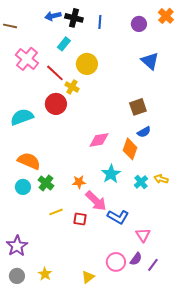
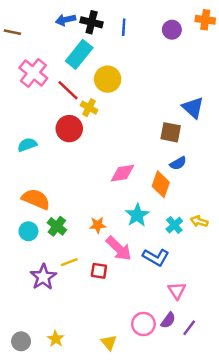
orange cross: (166, 16) -> (205, 20), turned -35
cyan rectangle: (64, 44) -> (79, 54), size x1.6
blue triangle: (150, 61) -> (193, 108), moved
brown square: (138, 107) -> (171, 132), turned 30
cyan semicircle: (22, 117) -> (27, 145), size x0.7
blue L-shape: (118, 217) -> (156, 257), moved
purple star: (17, 246) -> (43, 277), moved
yellow triangle: (88, 277) -> (109, 343), turned -32

